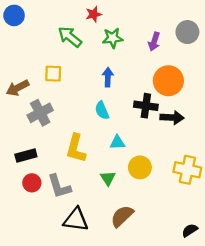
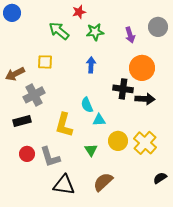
purple arrow: (154, 42) -> (130, 35), turned -35
cyan semicircle: (102, 110) -> (87, 105), moved
black rectangle: (26, 156) -> (22, 121), moved
yellow cross: (187, 170) -> (145, 143), moved, turned 30
black semicircle: (190, 230) -> (160, 178), moved

